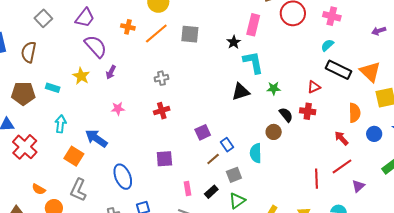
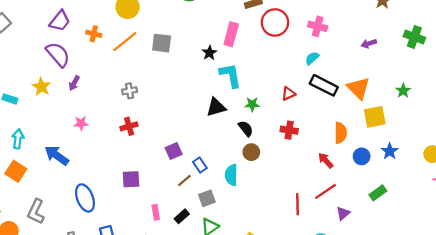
purple trapezoid: (85, 18) -> (60, 21), moved
red triangle: (314, 87) -> (288, 94), moved
black semicircle: (286, 115) -> (246, 129), moved
orange square: (74, 156) -> (16, 171), moved

